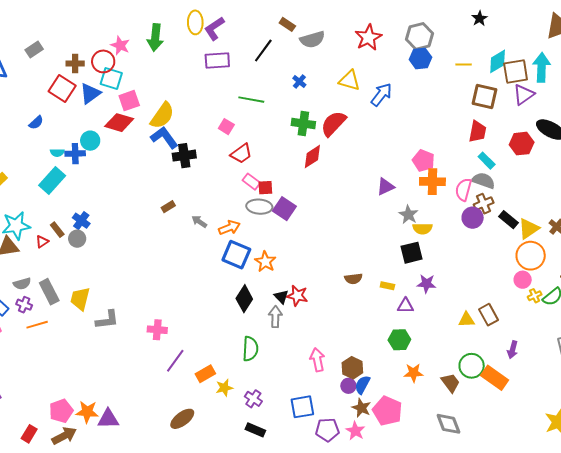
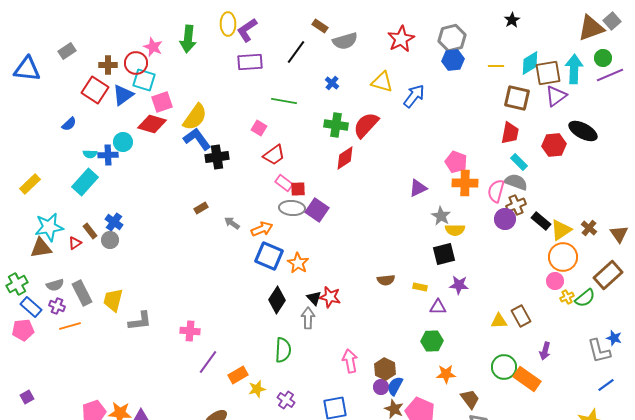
brown trapezoid: (451, 383) -> (470, 399), moved

